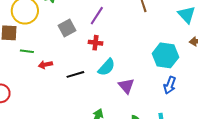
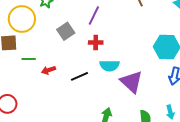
cyan semicircle: (107, 67) -> (110, 66), turned 54
purple triangle: (126, 86) -> (131, 82), size x1.4

